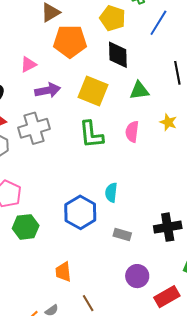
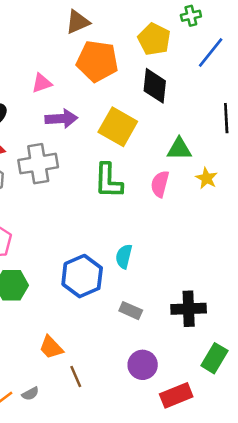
green triangle: (139, 90) -> (179, 149), moved
orange trapezoid: (63, 272) -> (51, 347), turned -45
brown line: (88, 303) -> (76, 377), moved

